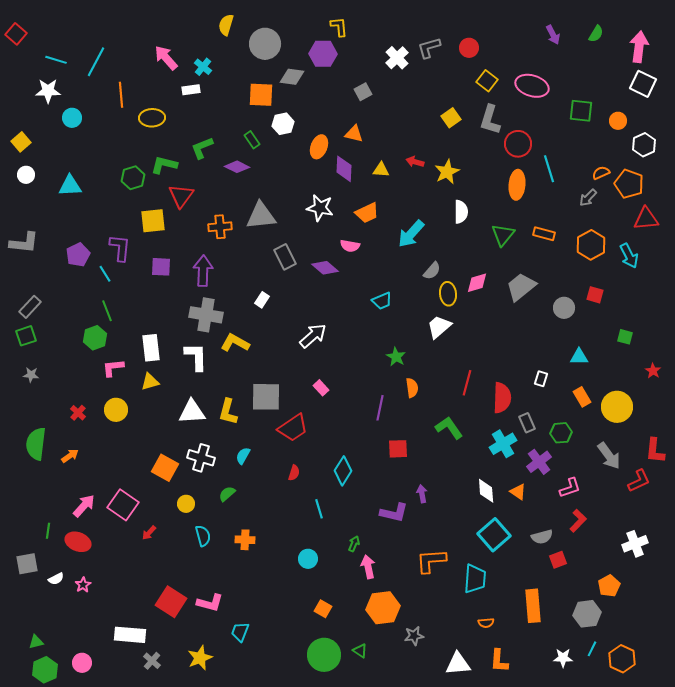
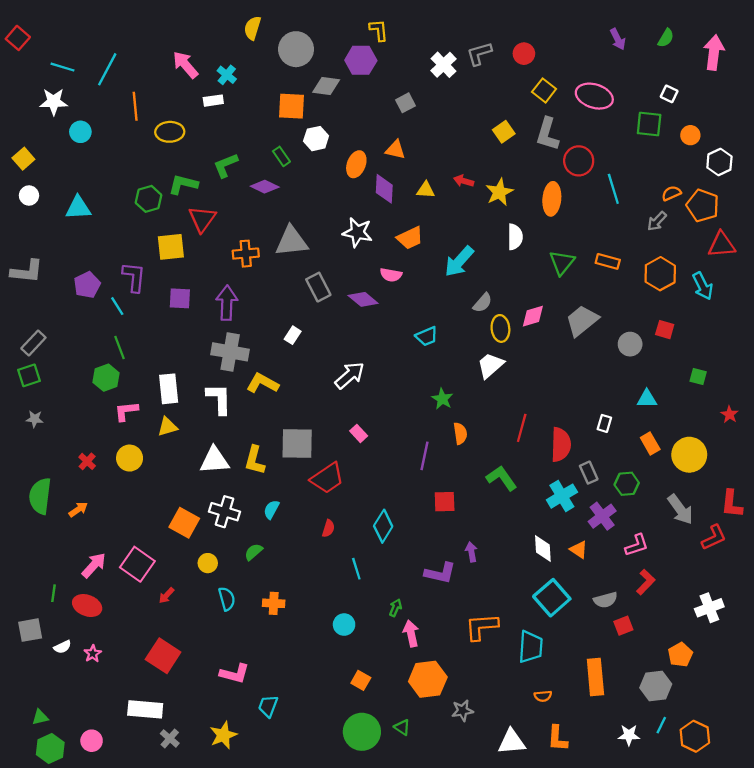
white square: (643, 84) -> (669, 94), moved, size x0.6
orange ellipse: (517, 185) -> (552, 199), moved
red square: (171, 602) -> (163, 656), moved

